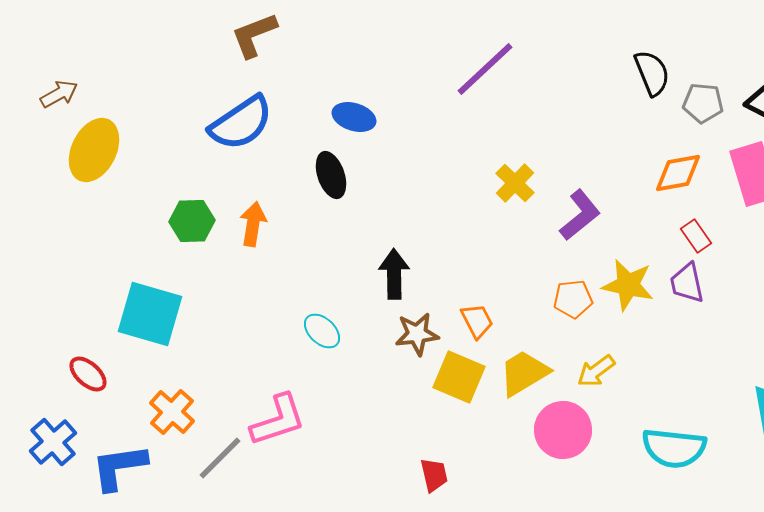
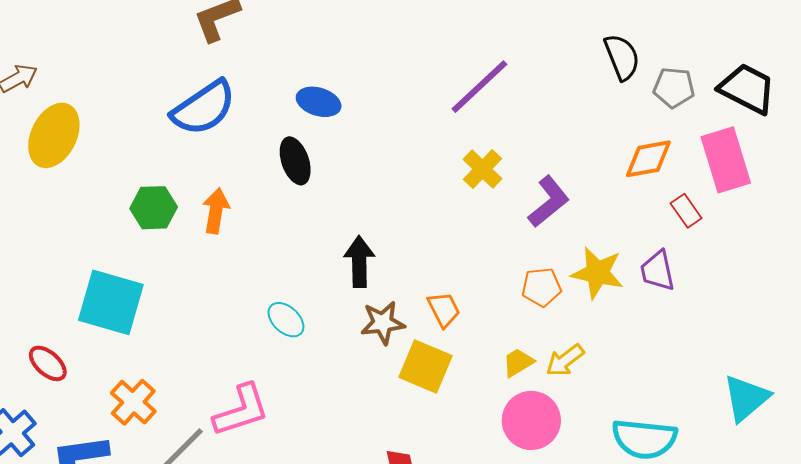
purple line: (485, 69) -> (479, 87), moved
red rectangle: (696, 236) -> (686, 211), moved
yellow trapezoid: (524, 373) -> (518, 362), moved, size x0.6

